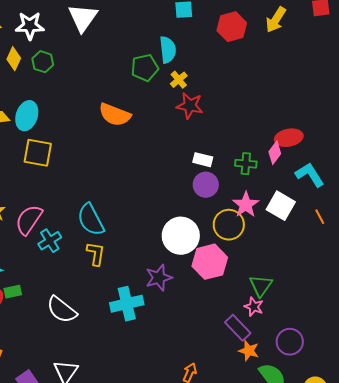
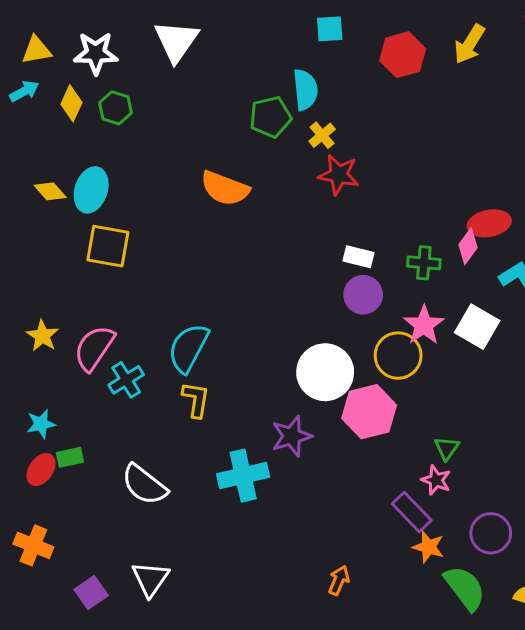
cyan semicircle: (91, 220) -> (188, 348), turned 56
green triangle: (261, 286) -> (447, 448), size x0.7

